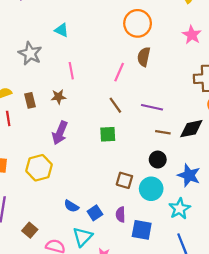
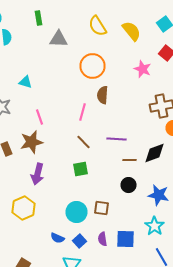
brown star: (58, 97) -> (32, 142), size x1.6
cyan circle: (151, 189) -> (76, 212), moved
blue square: (142, 230) -> (126, 239), moved

